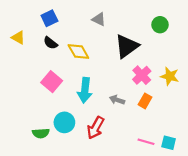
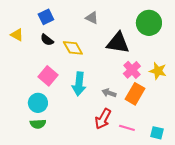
green circle: (160, 25) -> (149, 23), size x1.6
black triangle: (127, 46) -> (118, 43), turned 45
orange rectangle: (145, 101) -> (135, 94), size x1.5
cyan circle: (64, 122) -> (38, 103), moved
red arrow: (96, 128) -> (103, 119), moved
pink line: (146, 142) -> (127, 128), moved

